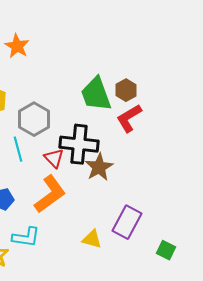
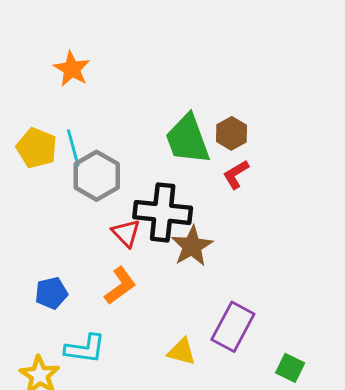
red L-shape: (129, 118) -> (236, 174), size x0.7
cyan line: (18, 149) -> (73, 148), moved
orange L-shape: (50, 194) -> (120, 286), size x0.7

